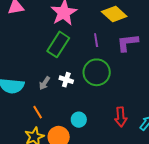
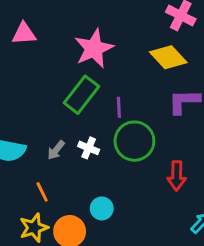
purple line: (96, 40) -> (119, 107), moved
red arrow: (121, 117) -> (177, 176), moved

